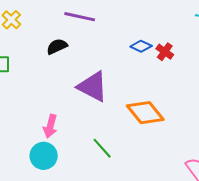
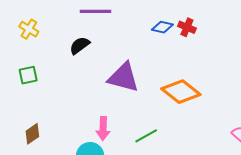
pink arrow: (50, 126) -> (103, 129), moved
green line: (102, 148) -> (146, 136), turned -65

